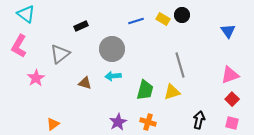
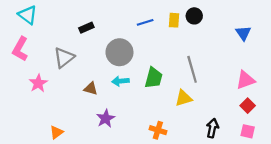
yellow rectangle: (163, 19) -> (174, 20), turned 64
green trapezoid: (145, 90) -> (154, 78), moved
purple star: (118, 122) -> (106, 118), moved

